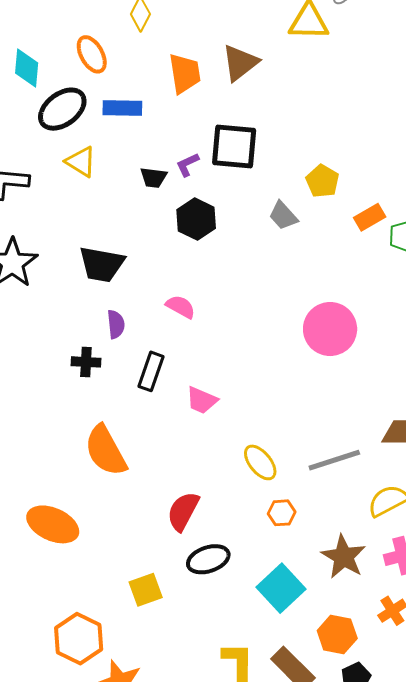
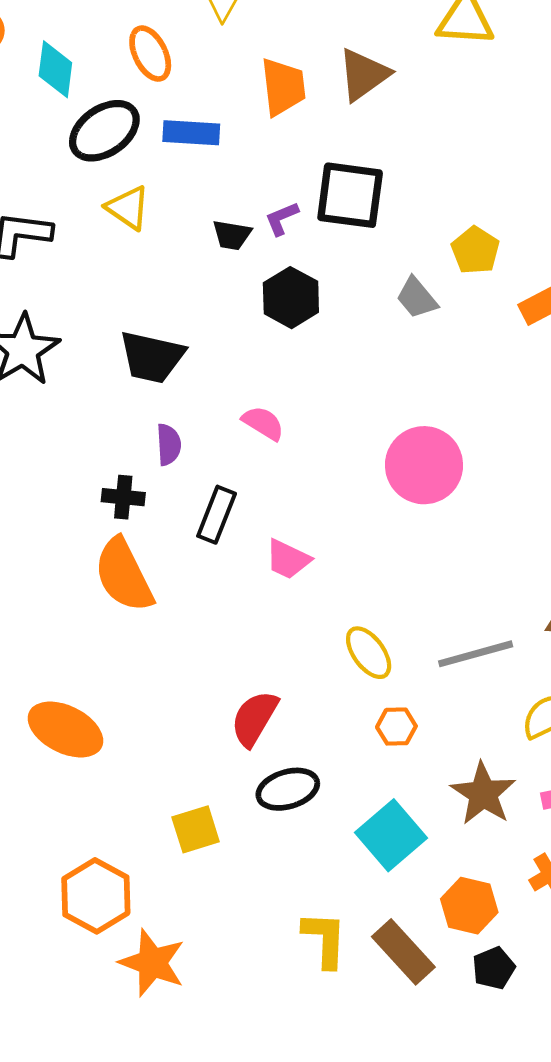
pink circle: (330, 329) -> (424, 465), moved
orange semicircle: (106, 451) -> (124, 575), moved

